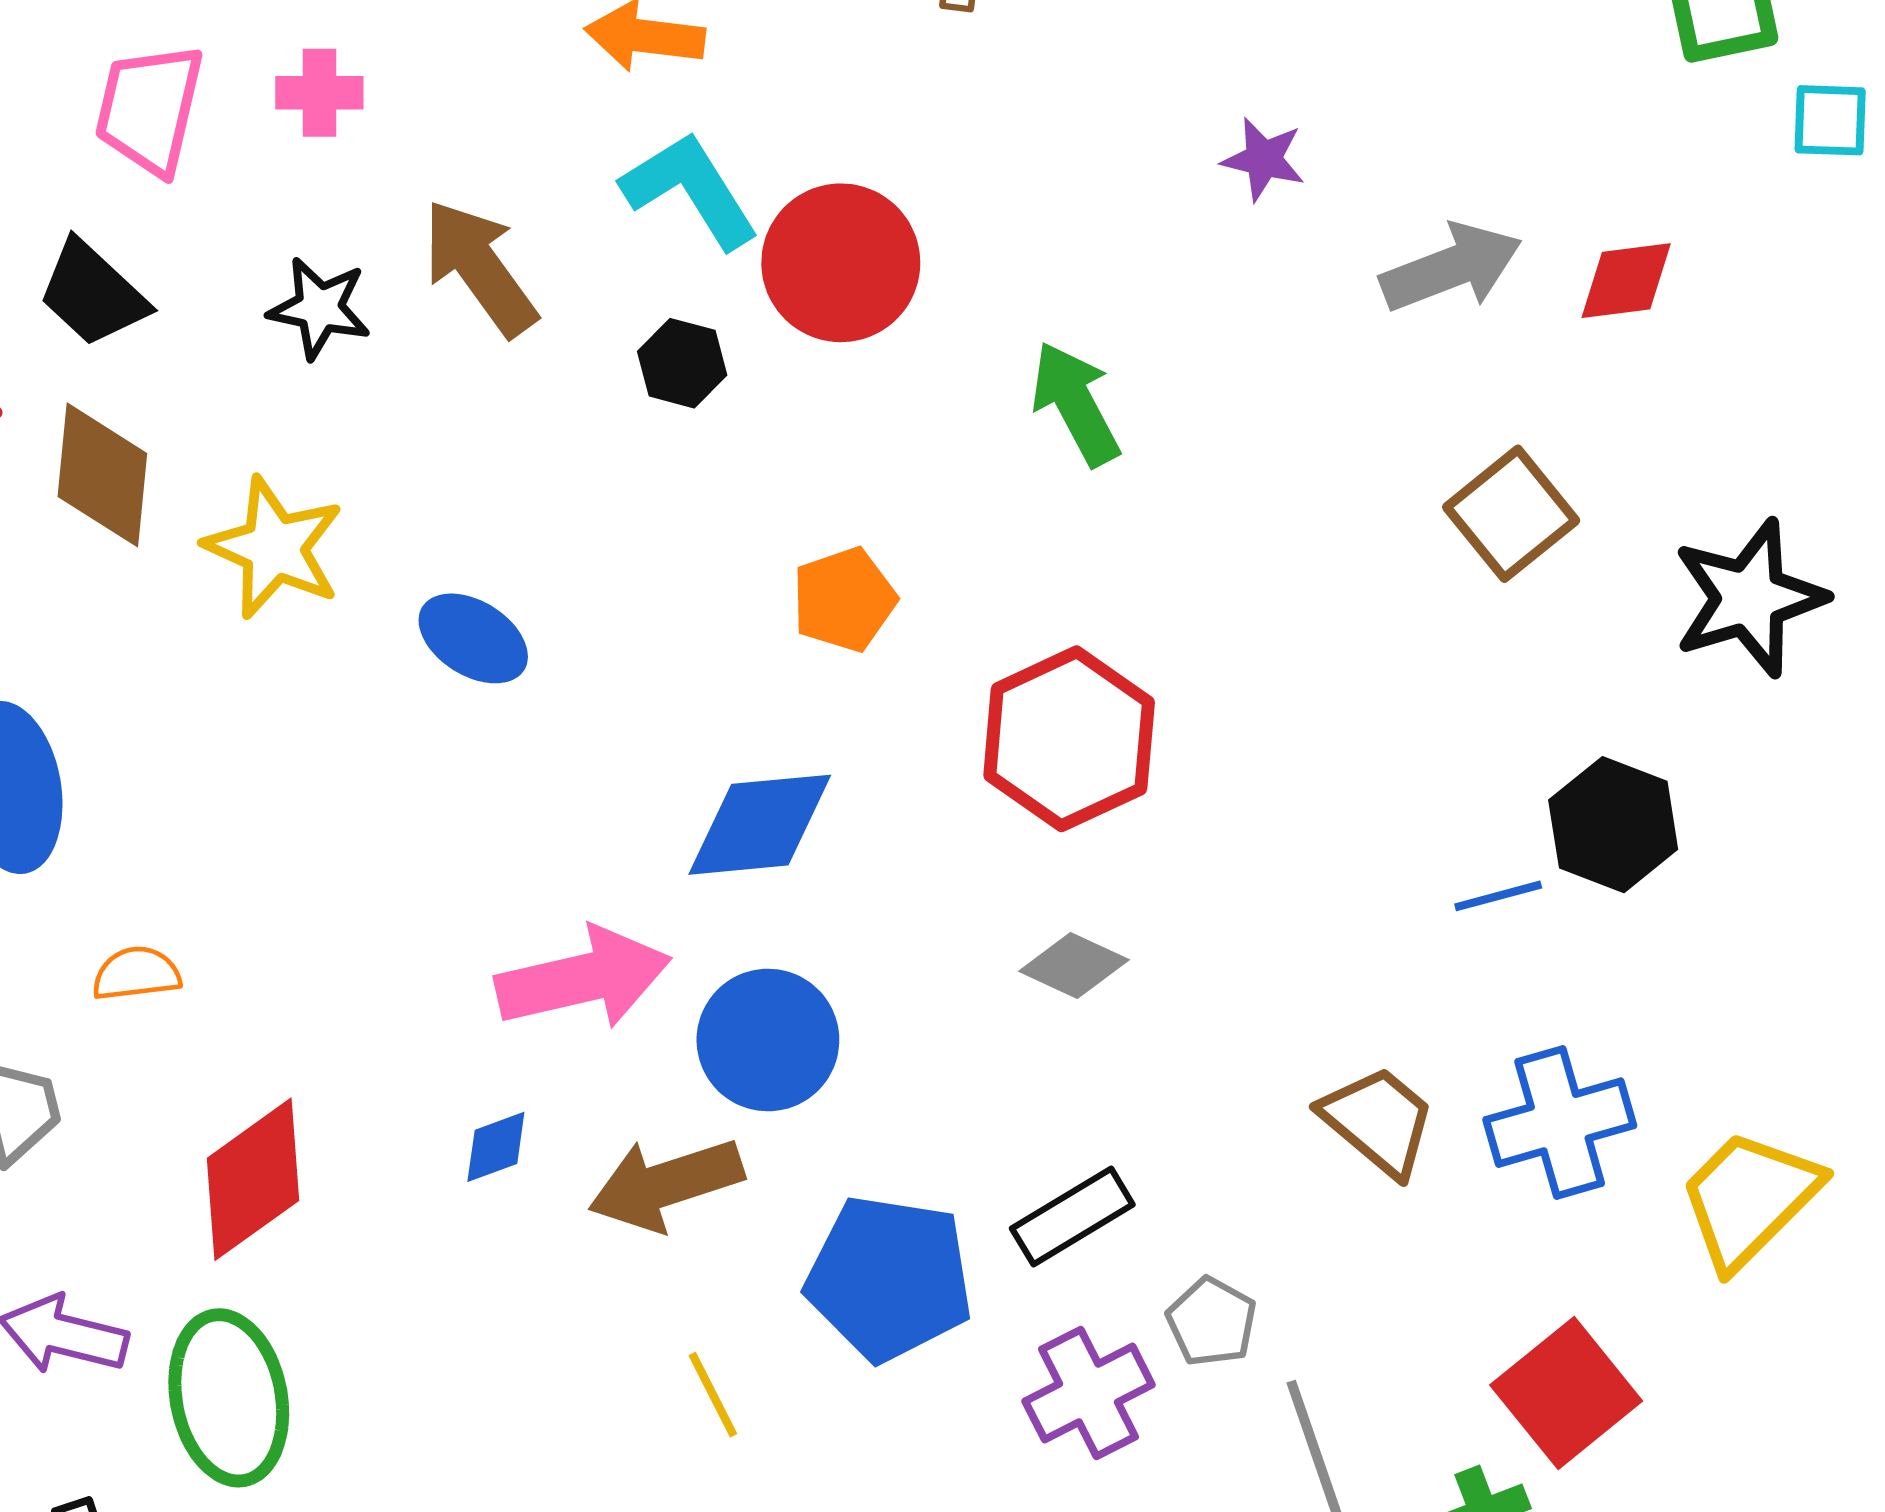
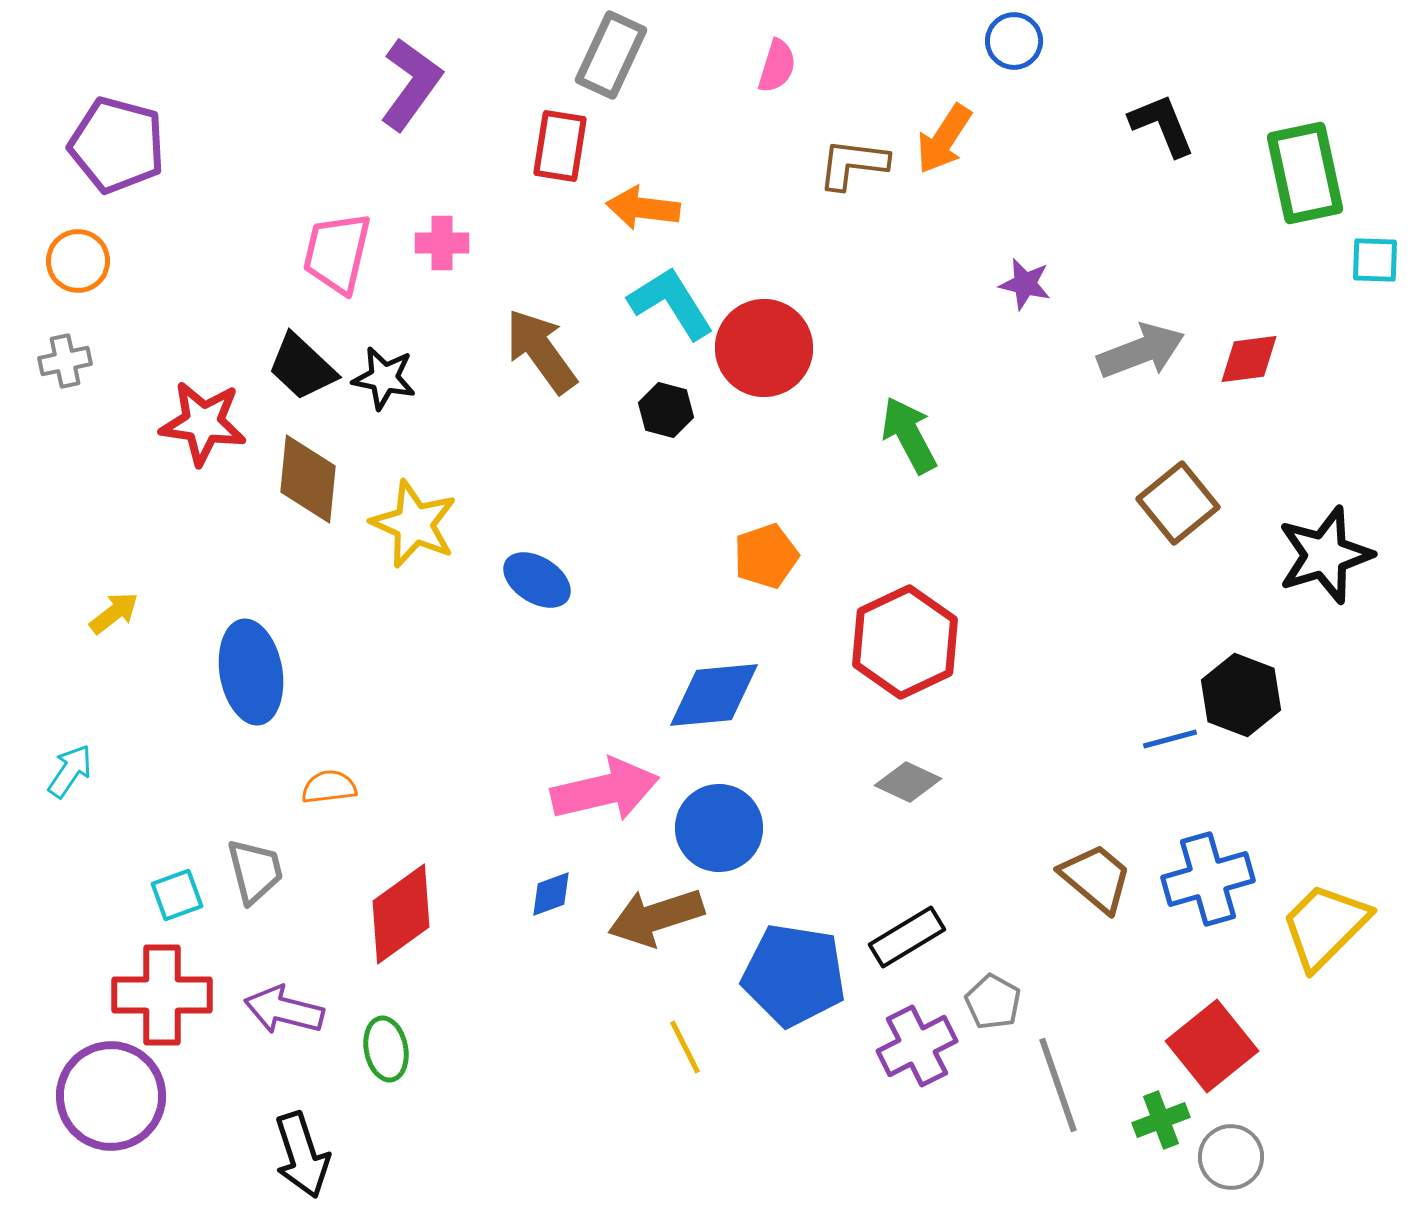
black star: (319, 308) -> (384, 378), moved
green ellipse: (229, 1398) -> (386, 1049), size x0.6

